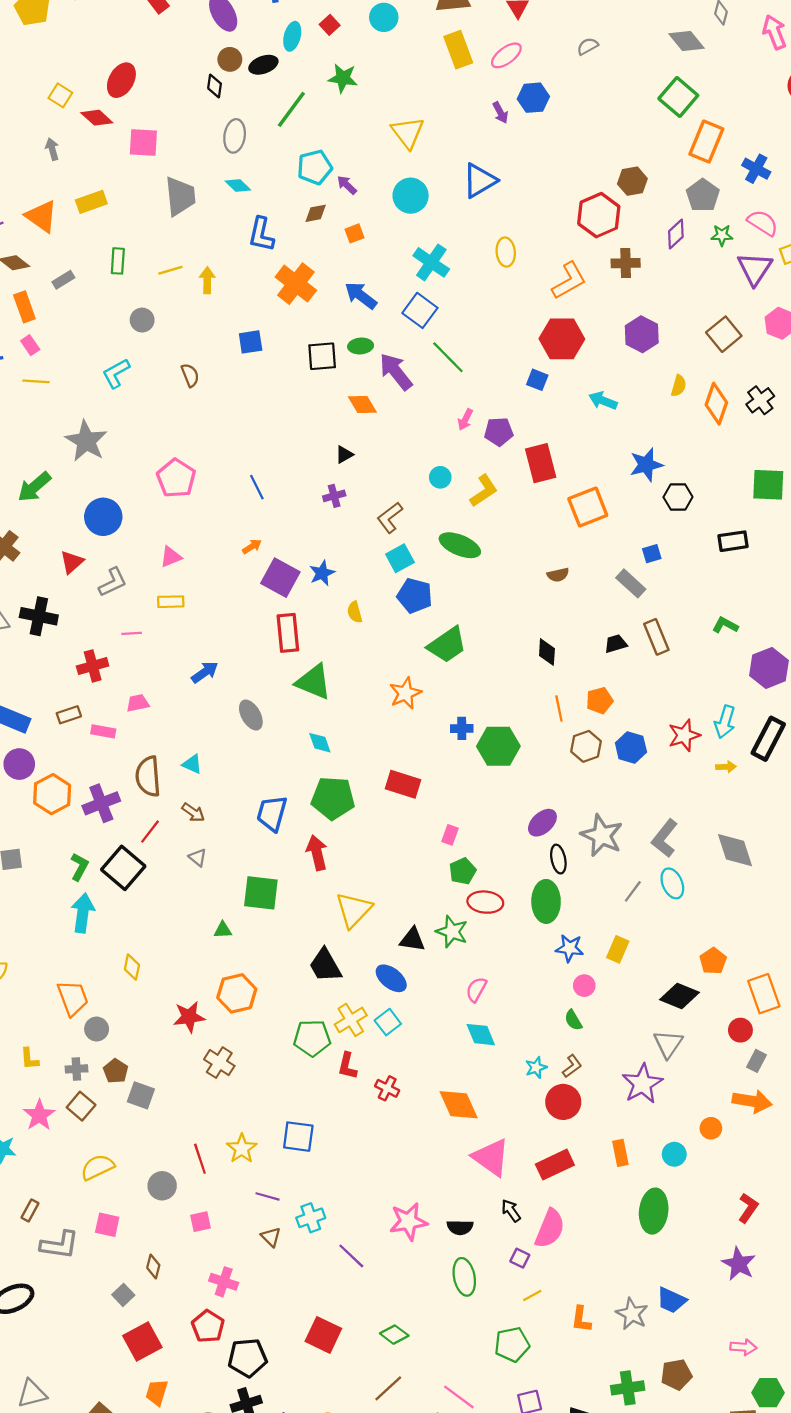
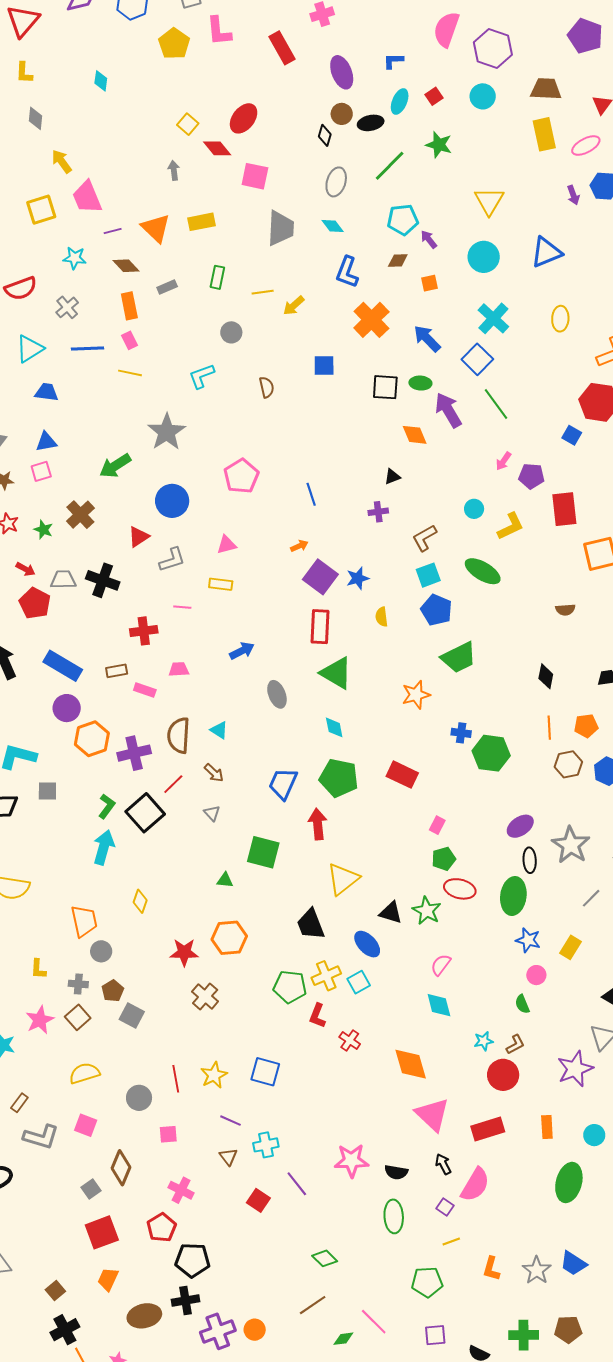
yellow arrow: (207, 280) -> (294, 306), turned -140
brown diamond: (153, 1266) -> (121, 1168), size x1.6
red square: (323, 1335) -> (258, 1200), moved, size x0.7

